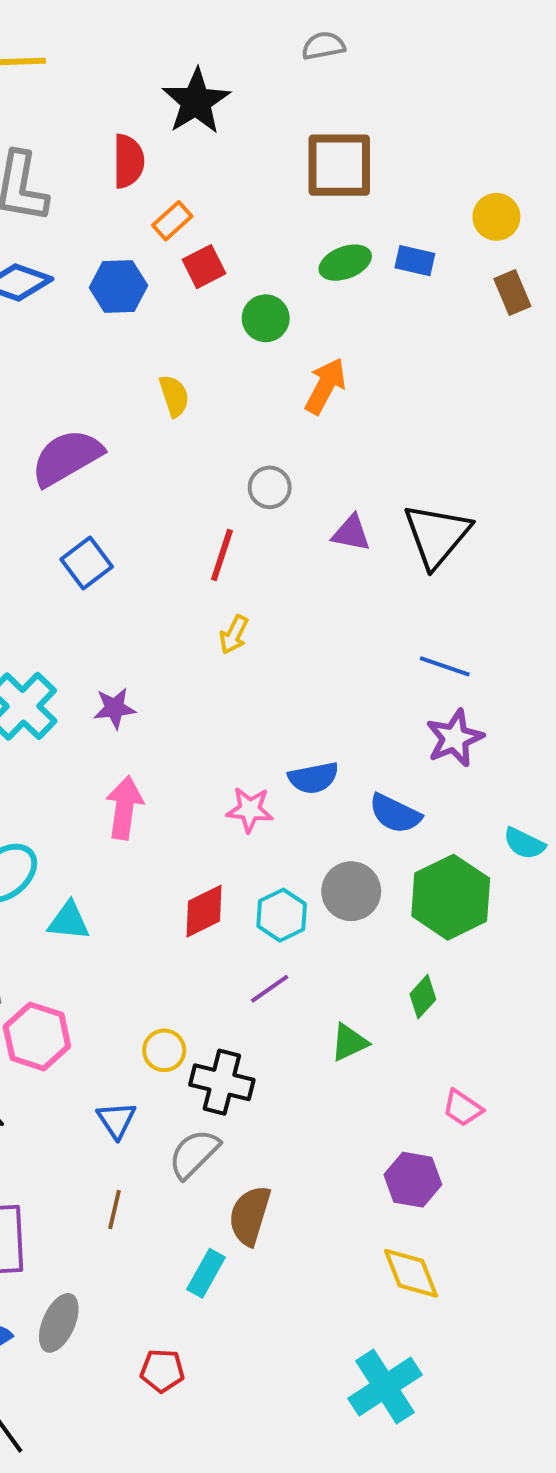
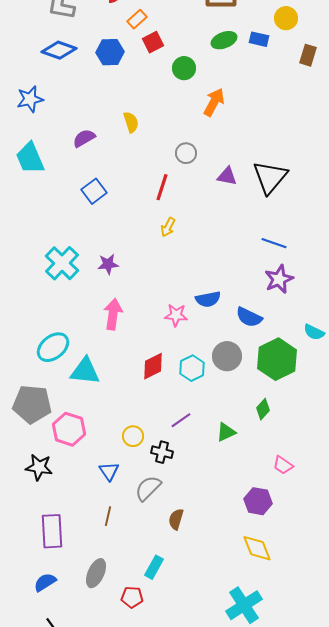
yellow circle: (496, 217) -> (286, 18), moved
brown rectangle: (512, 292) -> (308, 55), turned 40
yellow semicircle: (174, 396) -> (131, 122), moved
purple semicircle: (67, 458) -> (84, 138), size x0.6
cyan triangle: (69, 921) -> (85, 371), size x1.4
purple line: (270, 989) -> (181, 420), moved
black cross: (222, 1082) -> (162, 452), size x0.7
brown semicircle: (250, 1215) -> (176, 519), size x0.7
cyan rectangle: (206, 1273) -> (154, 567), moved
gray ellipse: (59, 1323) -> (96, 573), moved

